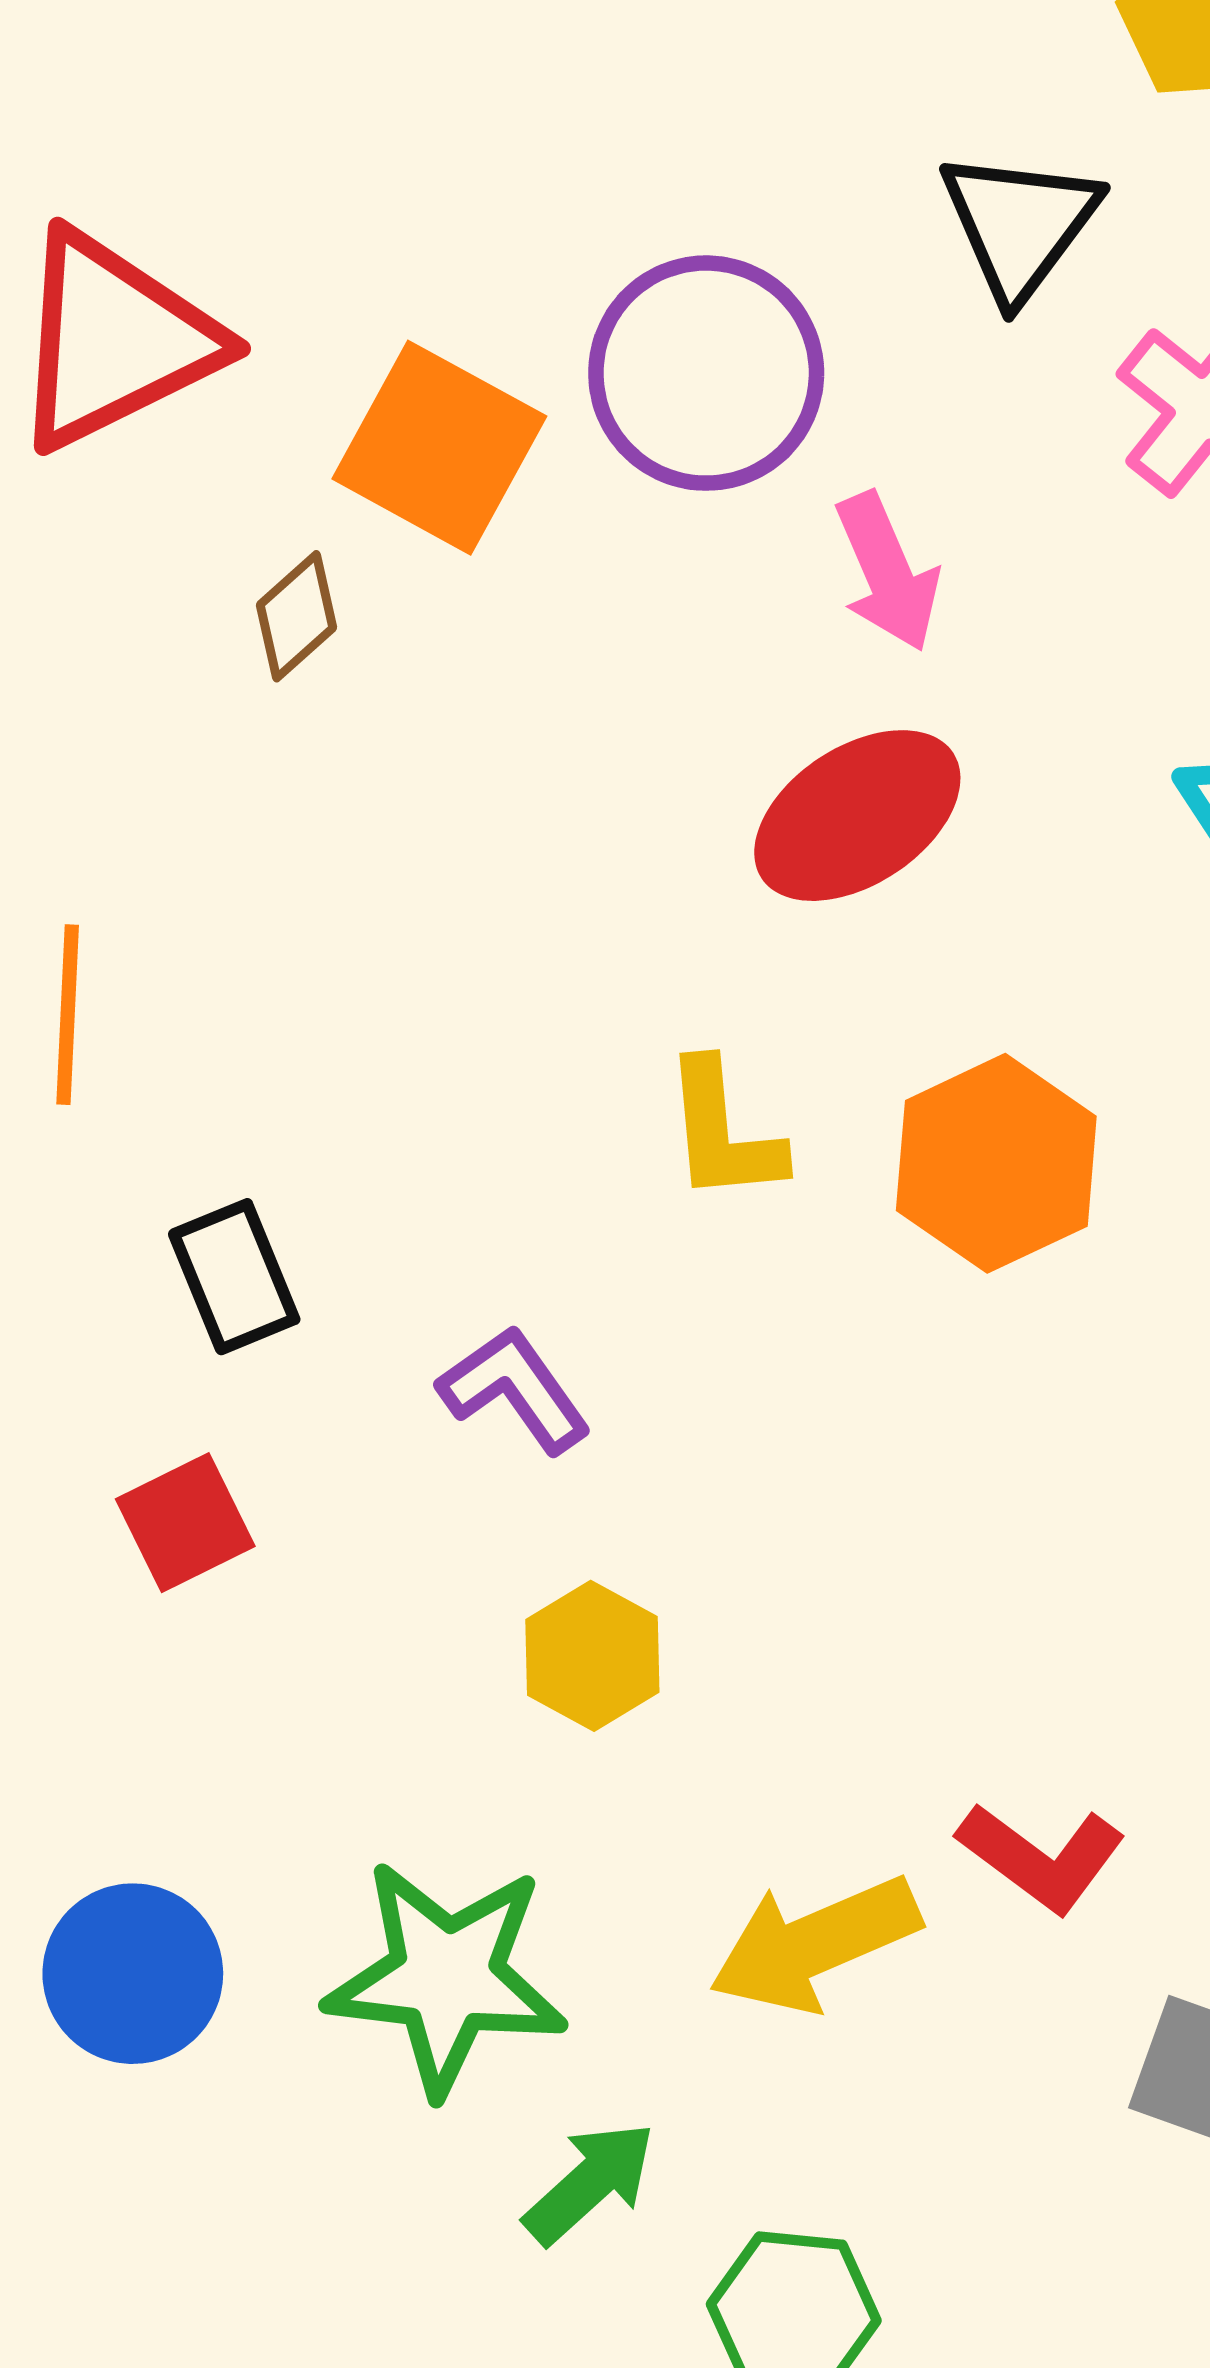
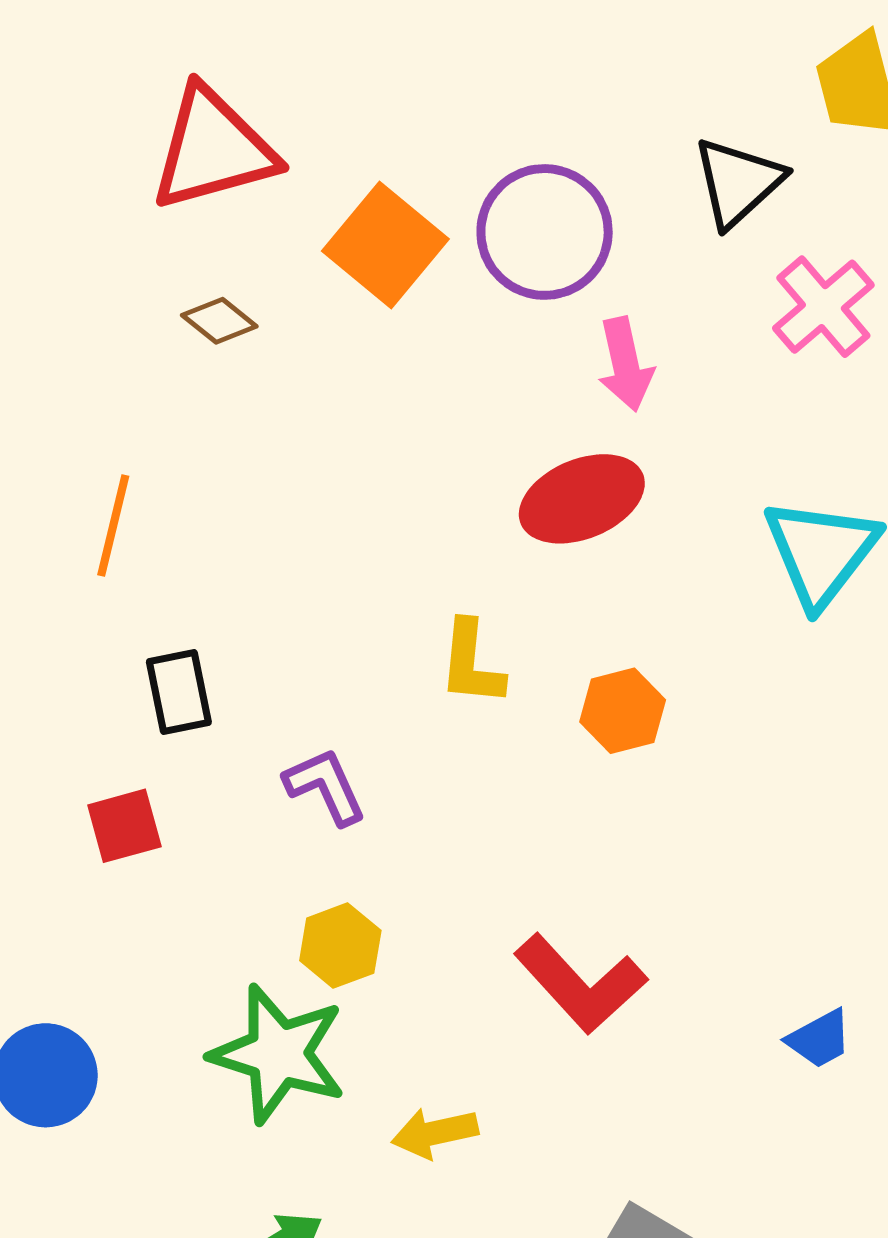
brown diamond: (297, 616) -> (219, 321), moved, turned 70
orange hexagon: (996, 1163) -> (623, 711), size x0.7
red L-shape: (1042, 1857) -> (580, 984), moved, size x1.4
yellow arrow: (815, 1944) -> (435, 1133), size x0.7
green star: (446, 1977) -> (278, 1054), moved

